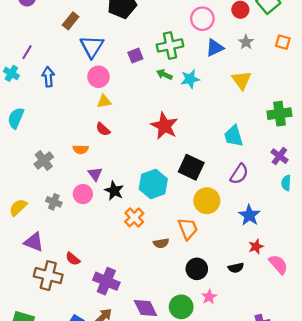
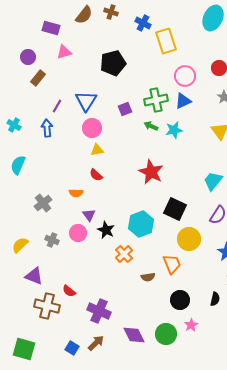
brown rectangle: (71, 21) -> (38, 78), moved
blue triangle: (215, 48) -> (183, 101), moved
purple line: (27, 52) -> (57, 106), moved
cyan trapezoid: (234, 136) -> (213, 181), turned 55
black semicircle: (236, 268) -> (215, 299), turned -64

